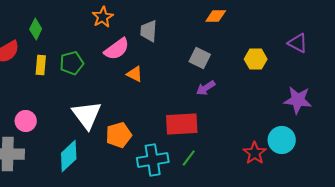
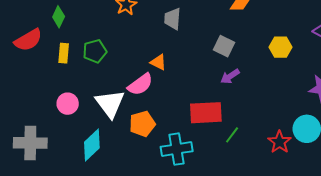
pink semicircle: (117, 49) -> (140, 84), moved
pink circle: (26, 121) -> (68, 104), moved
green line: (189, 158) -> (232, 135), moved

